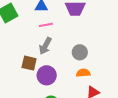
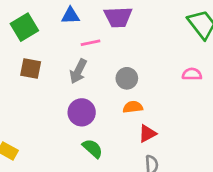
pink line: (46, 25) -> (91, 43), moved
brown square: (29, 63) -> (31, 68), moved

